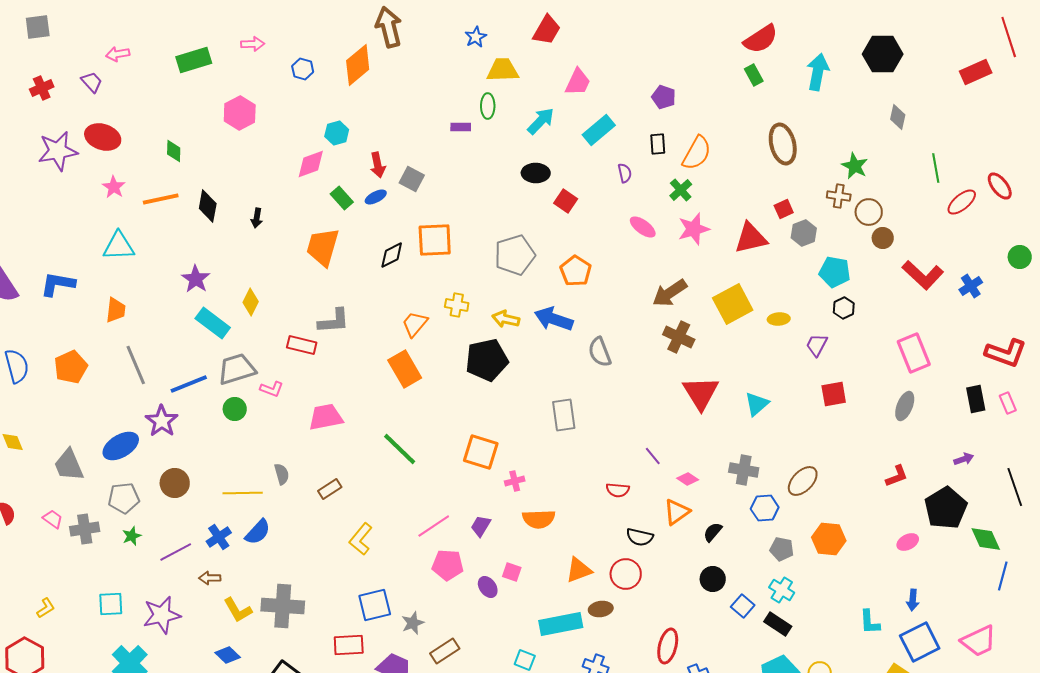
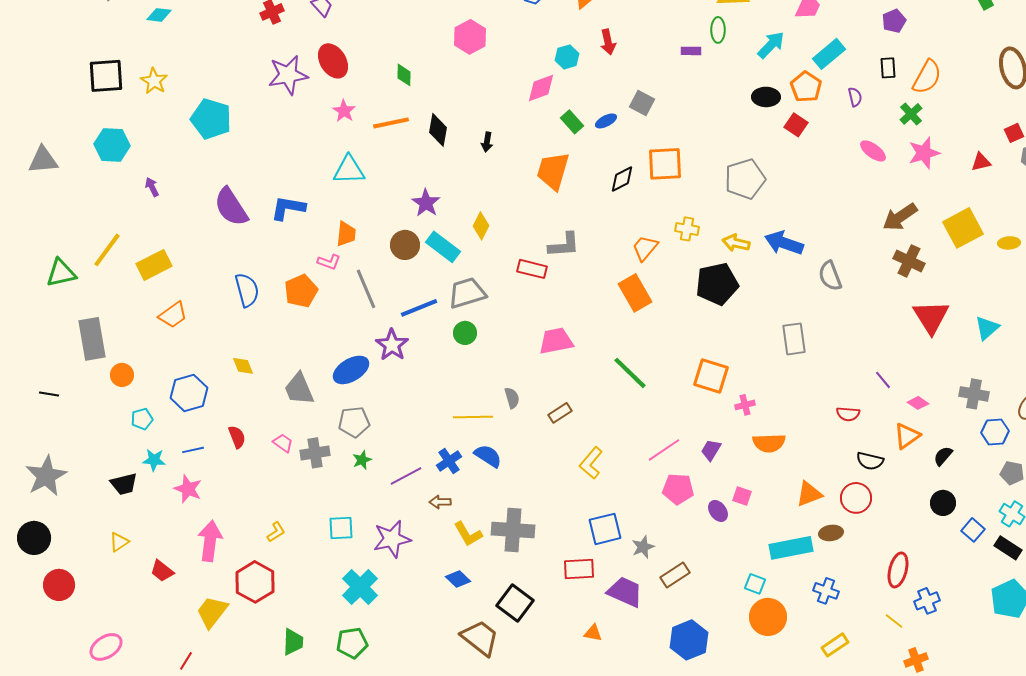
purple pentagon: (664, 97) -> (894, 21), turned 30
red ellipse: (103, 137) -> (333, 61), turned 40
red arrow: (378, 165) -> (608, 42), moved
red triangle: (751, 238) -> (981, 162), size x0.6
orange pentagon: (576, 271) -> (806, 87), moved
pink L-shape: (272, 389) -> (329, 262), moved
brown circle: (175, 483) -> (405, 245), moved
blue semicircle: (258, 532) -> (488, 456), turned -100

